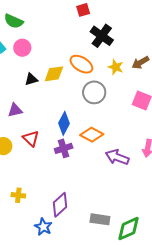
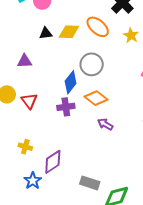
gray circle: (94, 92) -> (92, 64), moved
red triangle: (31, 138) -> (29, 101), moved
purple arrow: (117, 157) -> (105, 124), moved, size x0.7
yellow cross: (18, 195) -> (25, 147), moved

